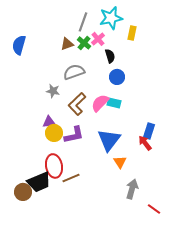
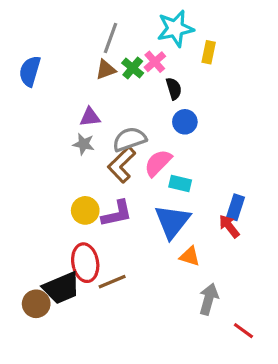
gray line: (83, 22) -> (111, 38), moved
gray semicircle: (74, 72) -> (130, 139), moved
cyan rectangle: (114, 103) -> (180, 184), moved
purple triangle: (49, 122) -> (90, 117), moved
orange triangle: (120, 162) -> (190, 256), turned -40

